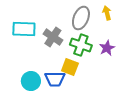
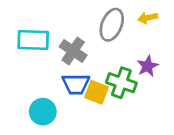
yellow arrow: (107, 13) -> (148, 18), turned -88
green cross: (81, 45) -> (121, 83), moved
blue trapezoid: (55, 79) -> (76, 84), moved

